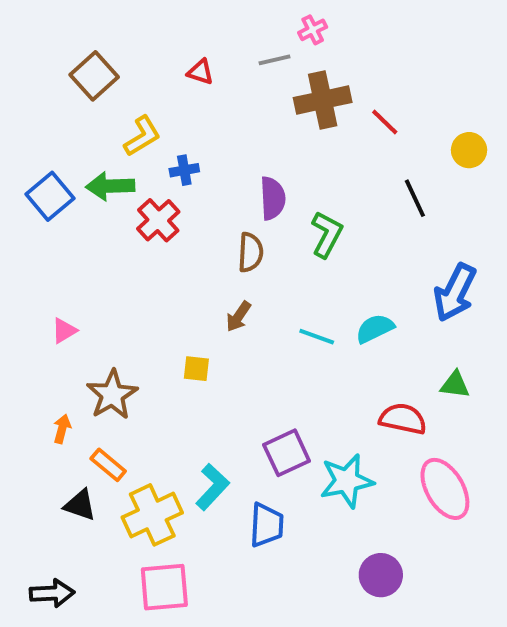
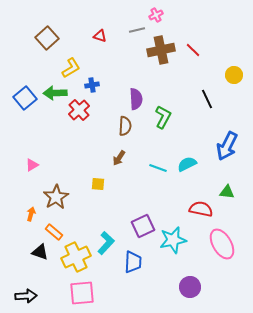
red line: (385, 122) -> (193, 50), moved

